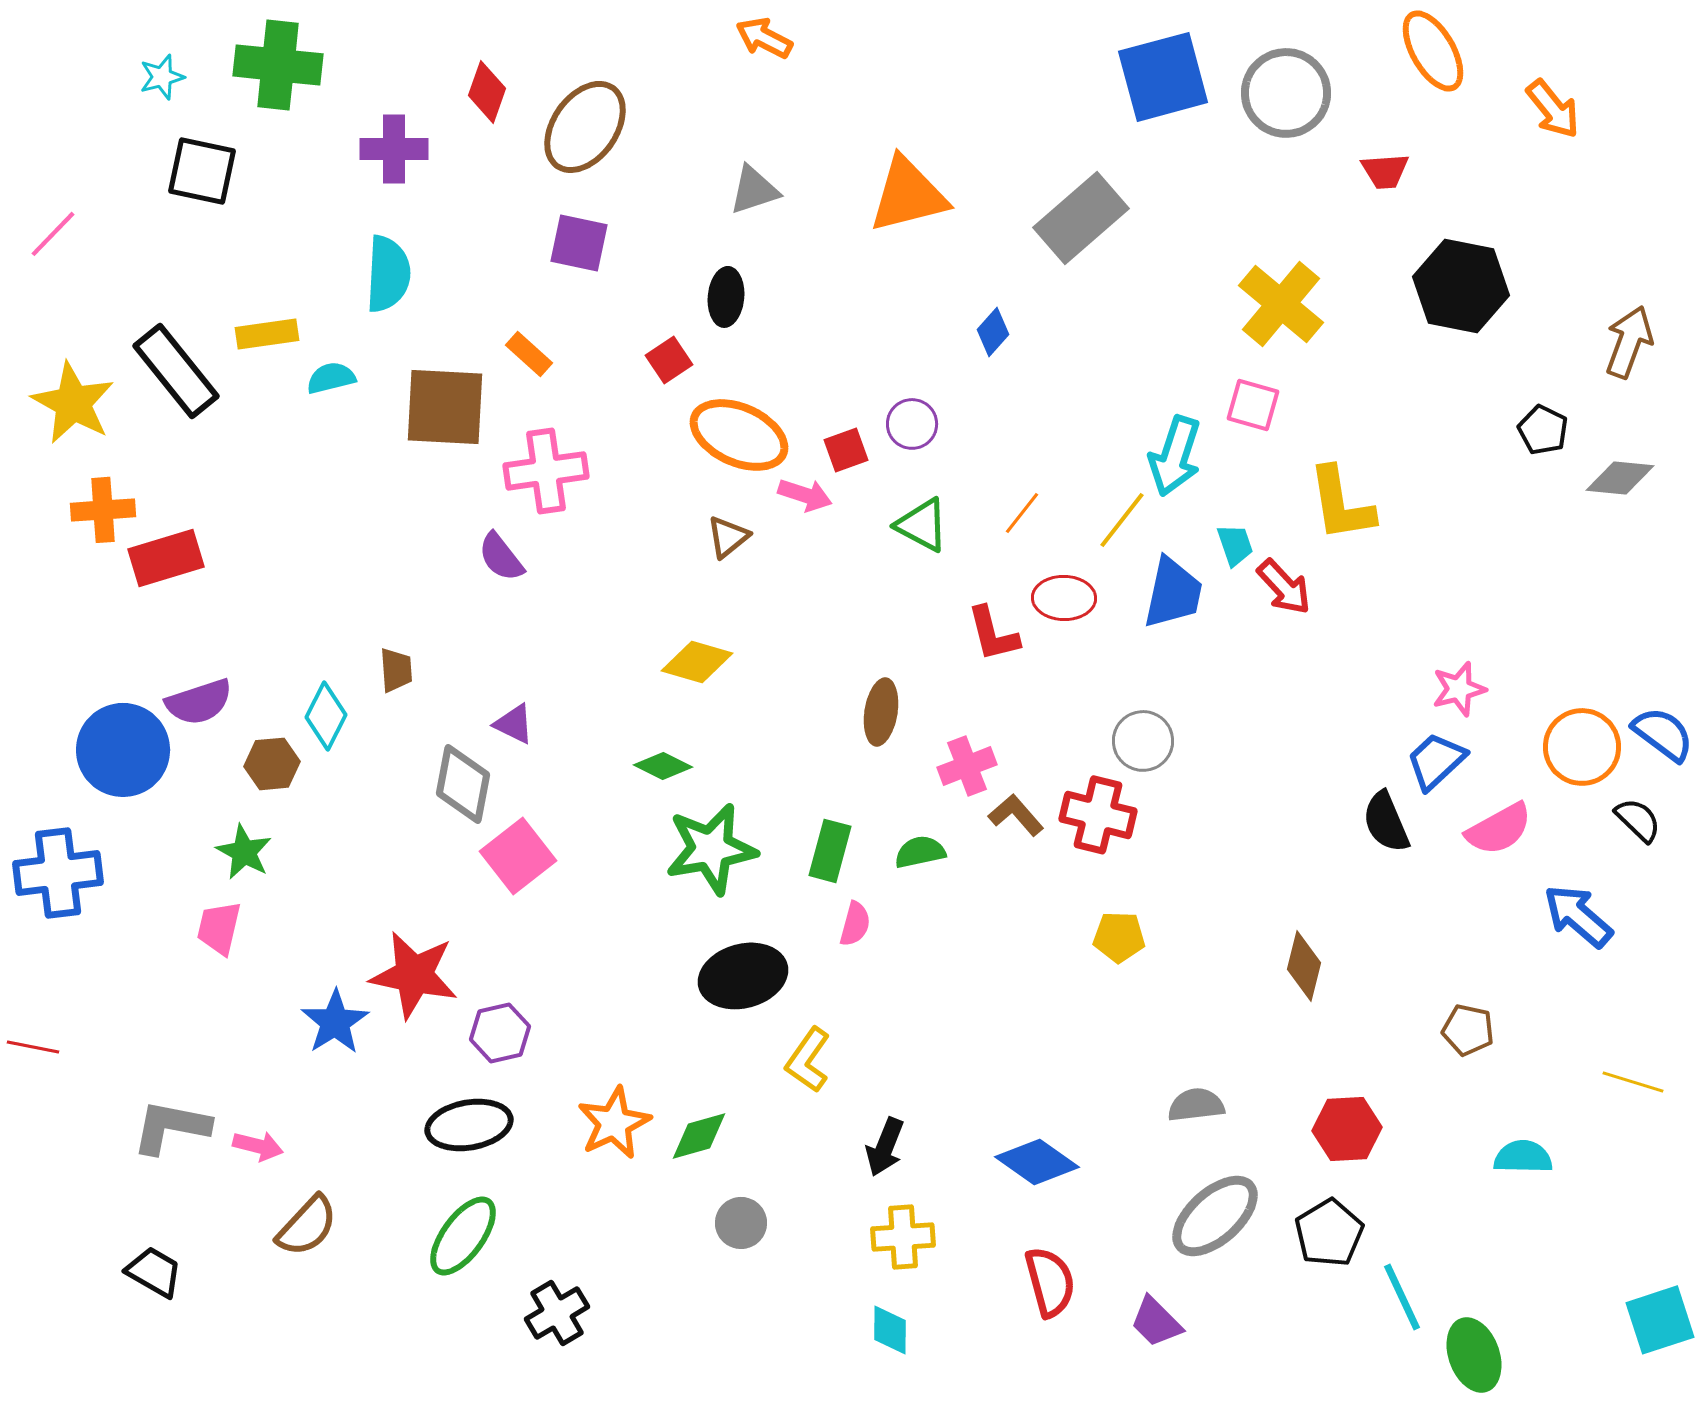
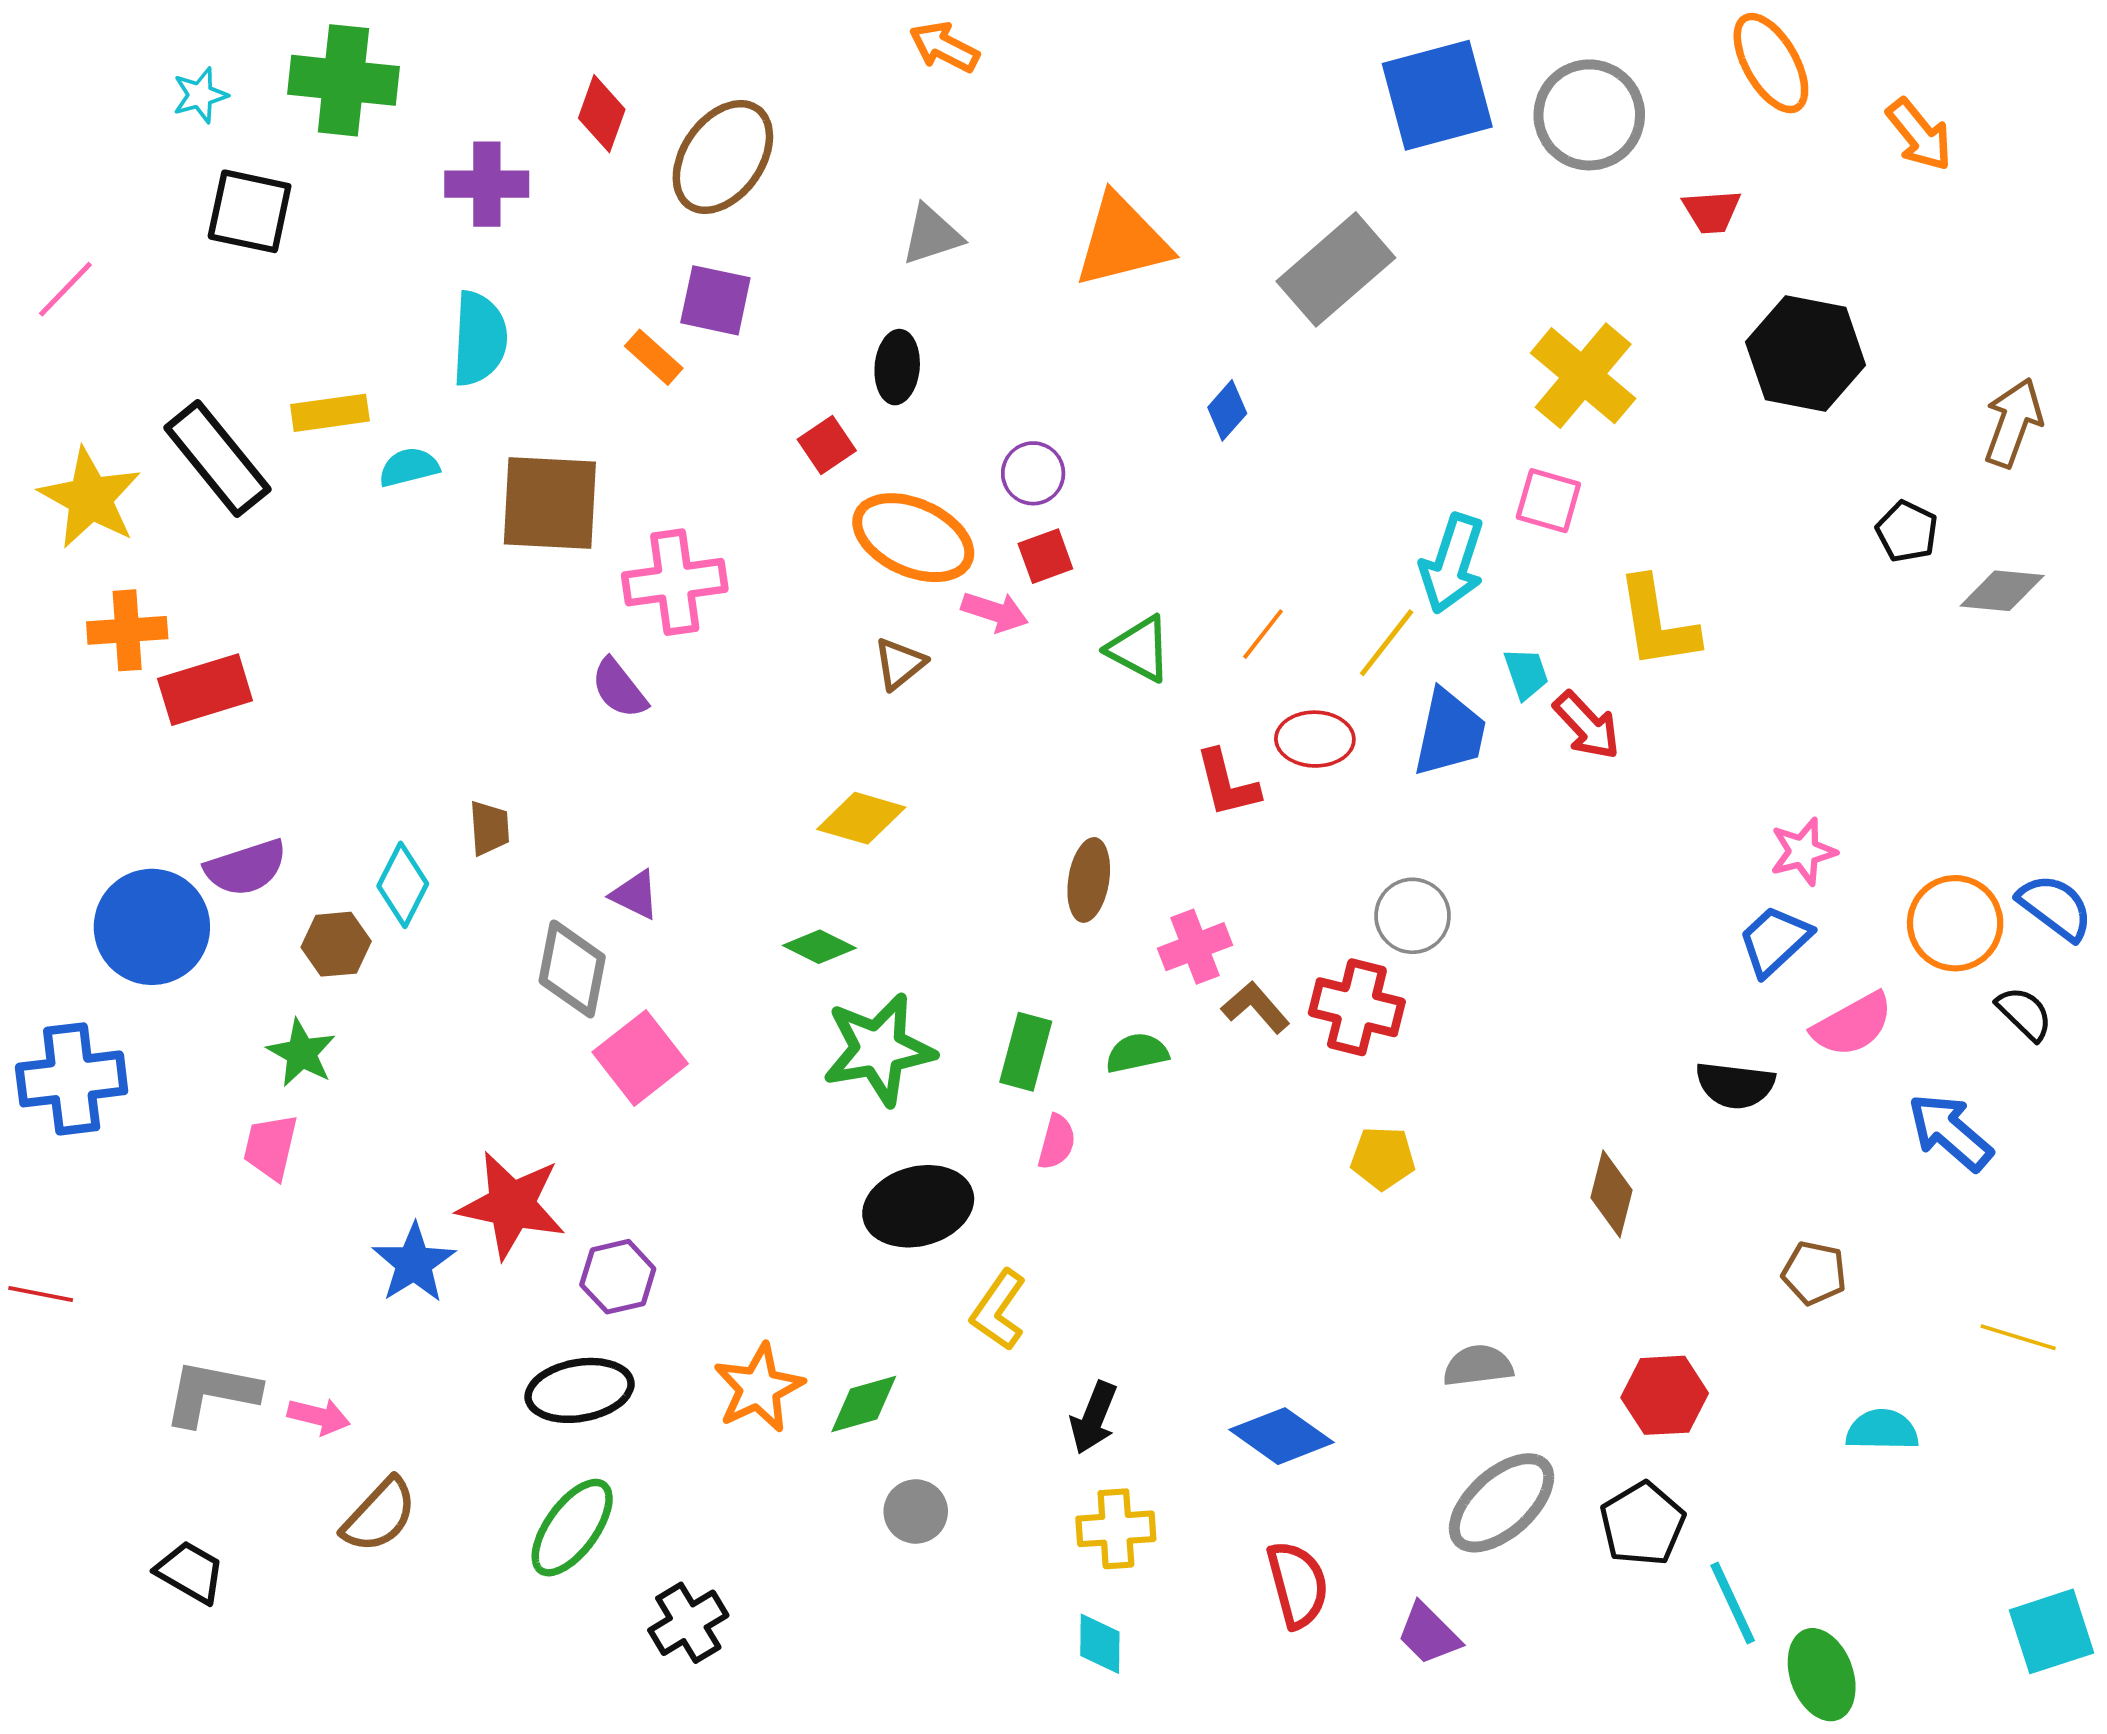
orange rectangle: (529, 354) -> (654, 357), moved
purple circle: (912, 424) -> (1033, 473), moved
black semicircle: (1386, 822) -> (1735, 1085), moved, turned -60

